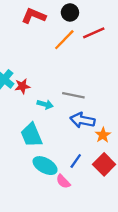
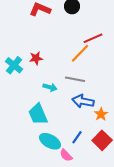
red line: (94, 33) -> (93, 38), moved
orange line: (64, 40) -> (80, 53), moved
red star: (22, 86) -> (36, 58), moved

